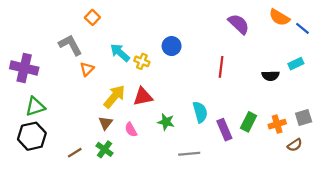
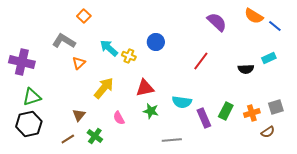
gray L-shape: (70, 45) -> (64, 41), turned -30
red line: (221, 67) -> (201, 61), turned 30
red triangle: (143, 97) -> (145, 88), moved
cyan semicircle: (200, 112) -> (182, 102), turned 114
brown triangle: (106, 123) -> (79, 115), moved

